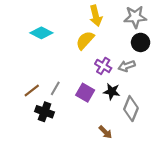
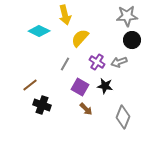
yellow arrow: (96, 16) -> (65, 15), moved
gray line: (55, 88) -> (65, 64), moved
gray diamond: (131, 109) -> (123, 117), moved
brown arrow: (105, 132) -> (86, 109), moved

